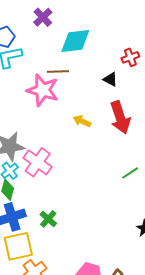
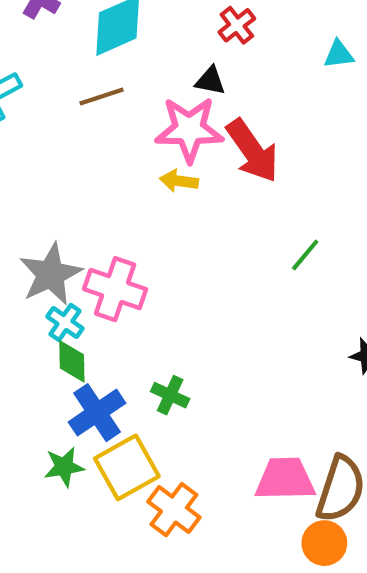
pink star: (43, 90) -> (189, 129), moved

